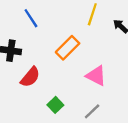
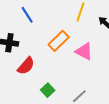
pink triangle: (96, 76) -> (84, 51), moved

